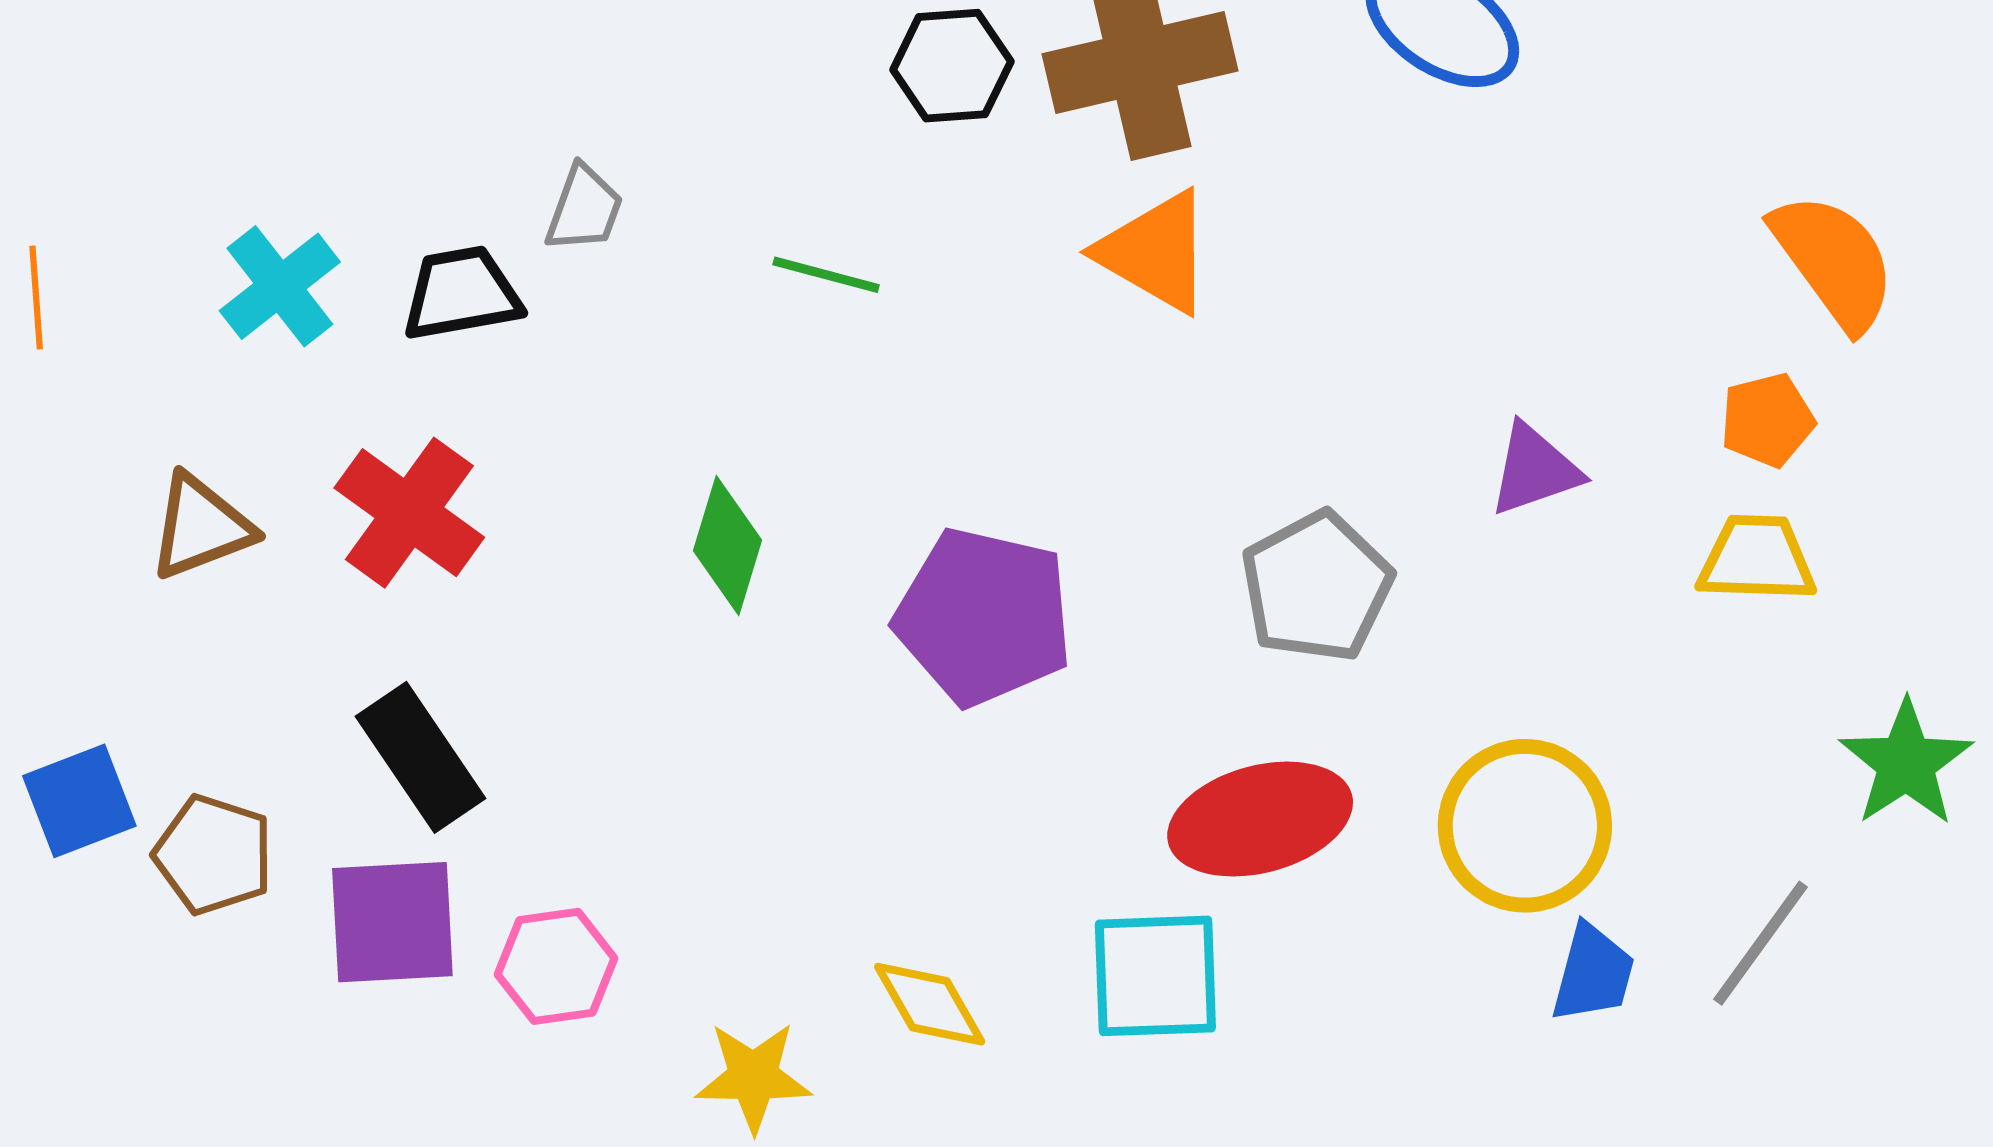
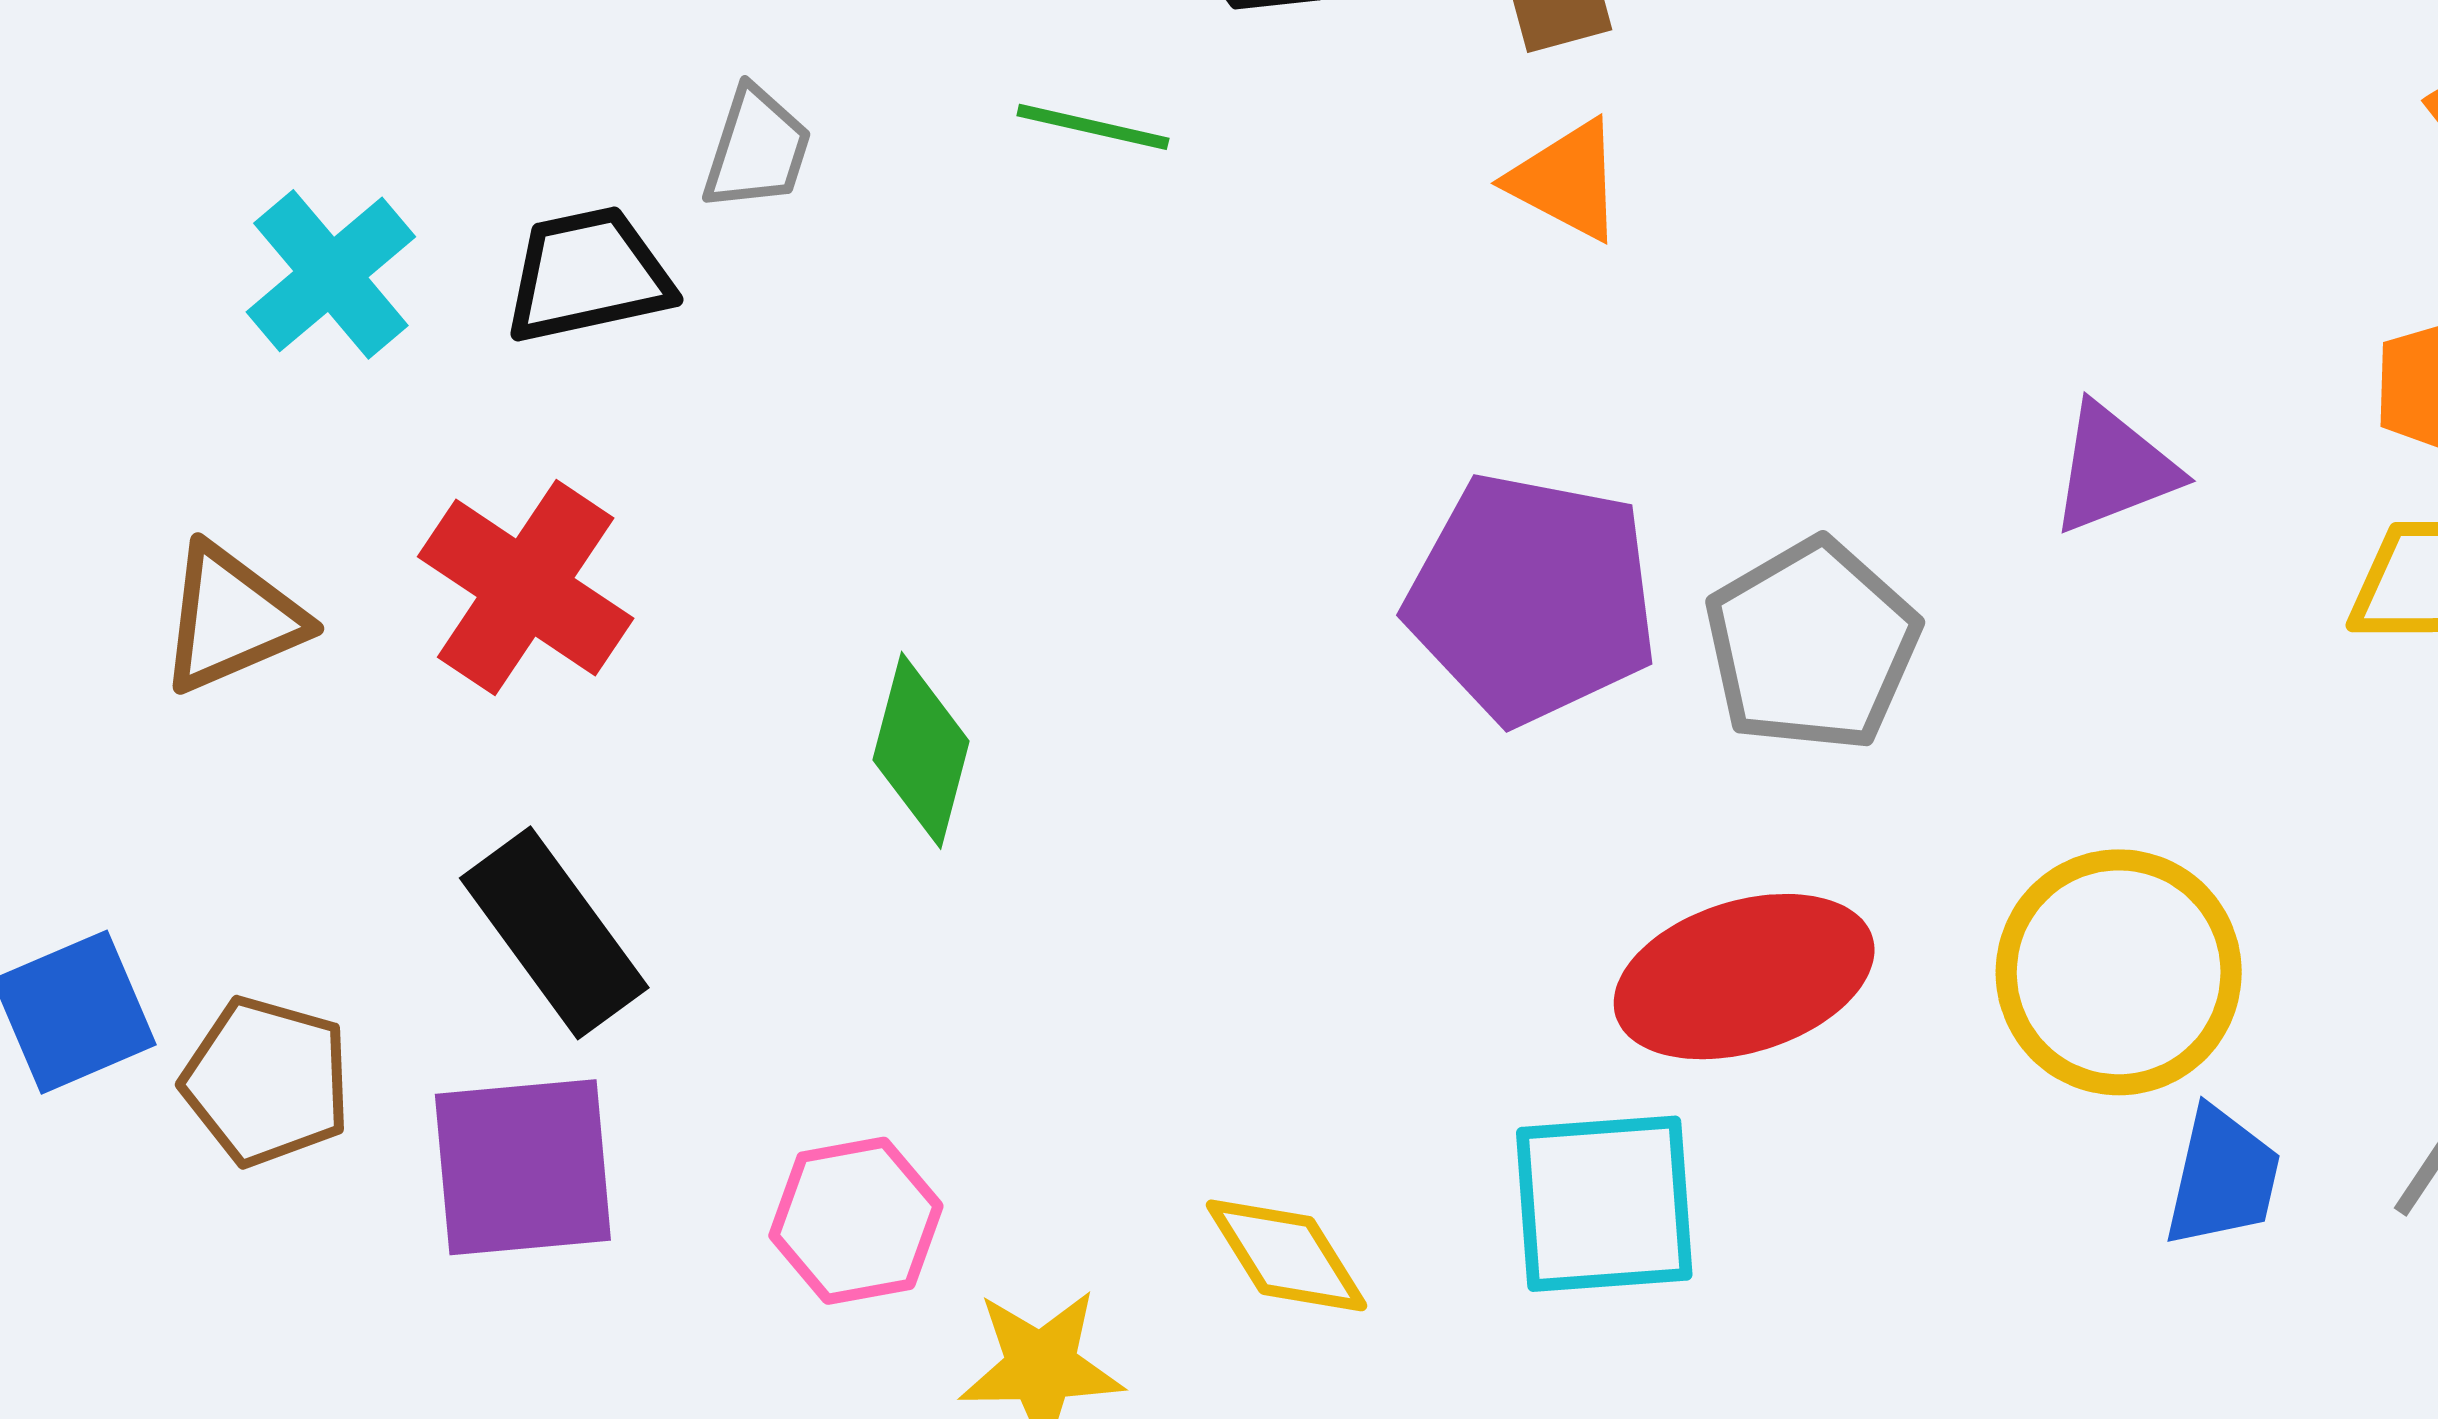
orange triangle: (1155, 252) -> (1567, 180), size x0.7
green line: (826, 275) -> (1093, 127), moved
green diamond: (728, 545) -> (921, 750), moved
purple pentagon: (984, 617) -> (1532, 598), moved
pink hexagon: (556, 966) -> (856, 1221), moved

